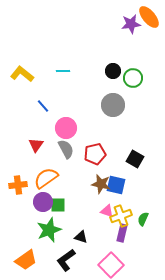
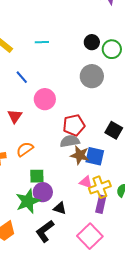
gray semicircle: (66, 149) -> (70, 141), moved, turned -72
orange semicircle: (46, 178) -> (25, 149), size x0.7
purple circle: (43, 202) -> (43, 192), moved

